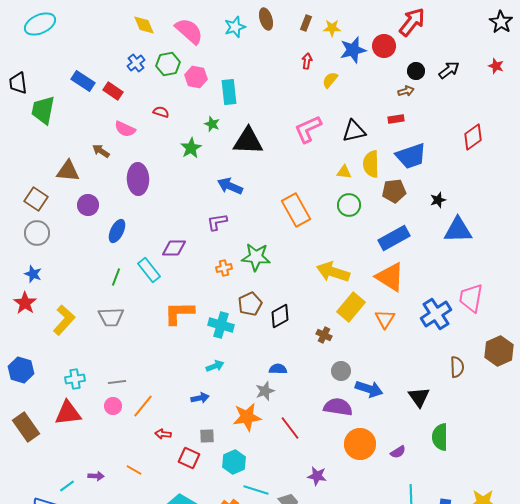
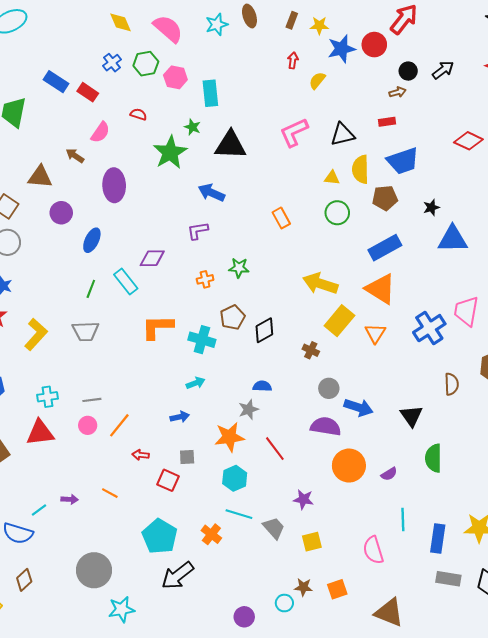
pink semicircle: (125, 129) -> (100, 132), turned -80
red diamond: (473, 137) -> (468, 141), turned 60
green star: (191, 148) -> (170, 152), size x1.5
orange rectangle: (296, 210) -> (281, 218), size x0.6
green star: (256, 257) -> (239, 268), size x0.7
cyan hexagon: (234, 462) -> (235, 478), moved

